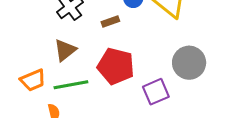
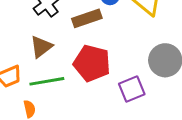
brown rectangle: (110, 21) -> (87, 18), size x1.6

